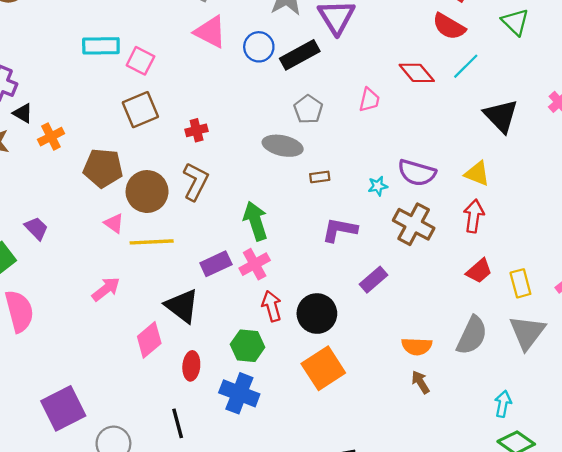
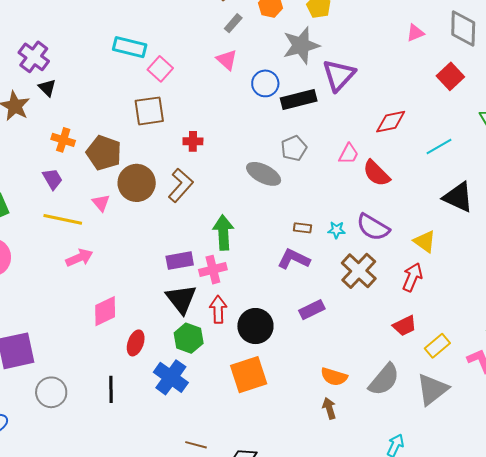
red semicircle: (449, 26) -> (376, 173), moved
pink triangle: (210, 32) -> (227, 60), size x0.7
red diamond: (417, 73) -> (391, 122), moved, turned -76
black triangle: (501, 116) -> (458, 197), turned -36
orange cross: (51, 137) -> (63, 140), moved, turned 30
brown rectangle: (320, 177) -> (302, 228), moved
purple trapezoid: (36, 228) -> (52, 179), moved
yellow line: (152, 242) -> (63, 219), moved
yellow rectangle: (520, 283) -> (437, 346), turned 50
black triangle: (182, 306) -> (181, 299), moved

